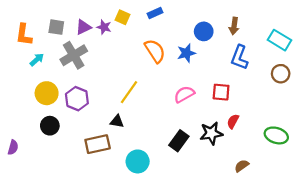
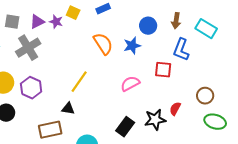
cyan rectangle: (280, 40) -> (206, 29), moved
brown circle: (281, 74) -> (205, 96), moved
red square: (221, 92) -> (163, 70), moved

